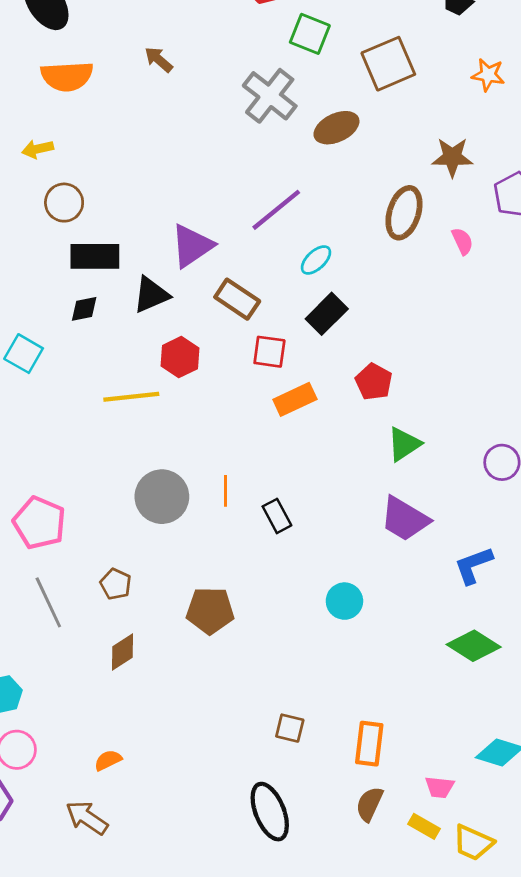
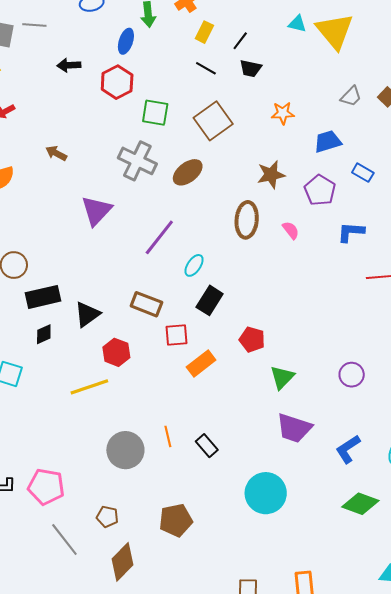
purple triangle: (192, 246) -> (96, 211), moved
cyan circle: (344, 601) -> (266, 493), size x1.6
brown diamond: (123, 652) -> (123, 562), size x1.4

